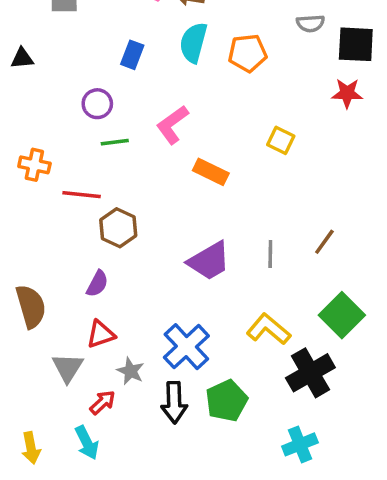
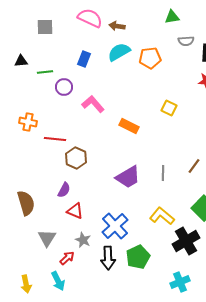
cyan semicircle: (193, 43) -> (119, 52), turned 45
pink L-shape: (172, 125) -> (93, 104), moved, turned 85
green line: (115, 142) -> (45, 72), moved
red triangle: (101, 334) -> (75, 211), moved, turned 42

